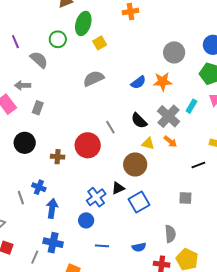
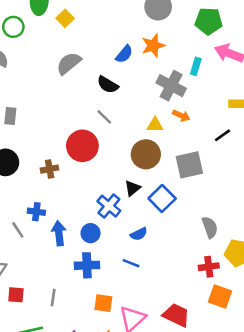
black semicircle: (139, 121) -> (108, 85), moved
gray square: (185, 198) -> (189, 165), moved, size x1.6
blue circle: (86, 220) -> (91, 233), moved
blue cross: (53, 243) -> (87, 265), moved
blue line: (102, 246) -> (131, 263), turned 32
blue semicircle: (139, 247) -> (139, 234), moved

